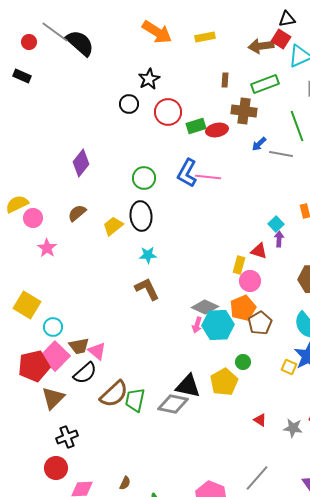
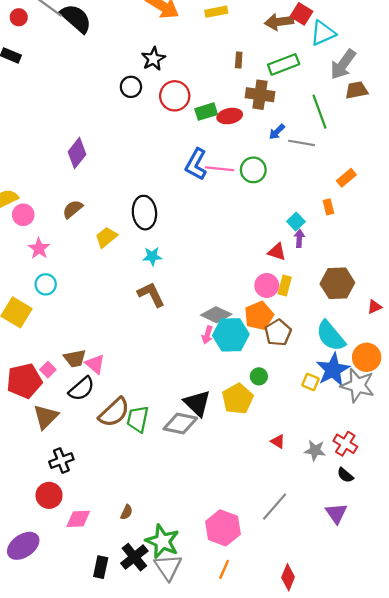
green circle: (144, 178) -> (253, 170), moved
yellow trapezoid: (113, 226) -> (106, 237), moved
yellow rectangle: (239, 265) -> (285, 285), moved
cyan circle: (53, 327) -> (46, 284), moved
pink square: (55, 356) -> (48, 370), size x0.5
black triangle: (188, 386) -> (197, 403), turned 32

